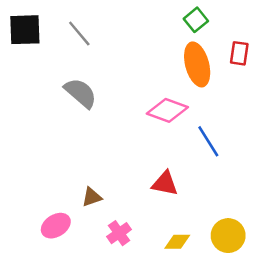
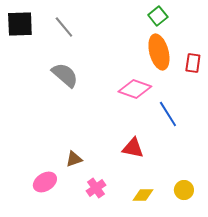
red rectangle: (239, 53) -> (193, 63), moved
yellow circle: (228, 236) -> (184, 190), size x0.7

